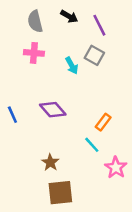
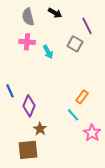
purple line: (99, 25) -> (87, 26), moved
cyan arrow: (72, 65) -> (48, 52), moved
purple diamond: (53, 110) -> (29, 106), moved, turned 65
brown square: (60, 193) -> (28, 150), moved

